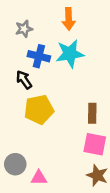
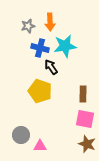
orange arrow: (69, 19) -> (50, 22), moved
black arrow: (24, 80) -> (51, 67), moved
yellow pentagon: (39, 110) -> (40, 91), turned 30

